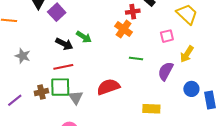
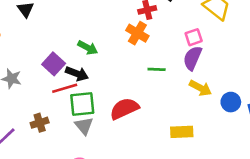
purple square: (57, 12) -> (54, 64), moved
black arrow: (64, 44) -> (77, 74), moved
yellow arrow: (187, 54) -> (200, 88), moved, turned -90
purple semicircle: (166, 71) -> (193, 58), moved
green square: (60, 87) -> (82, 104), moved

